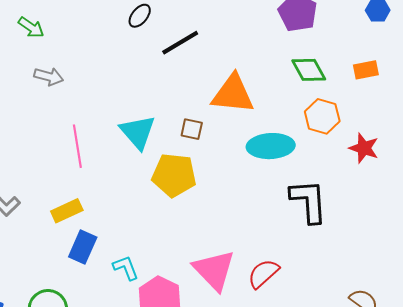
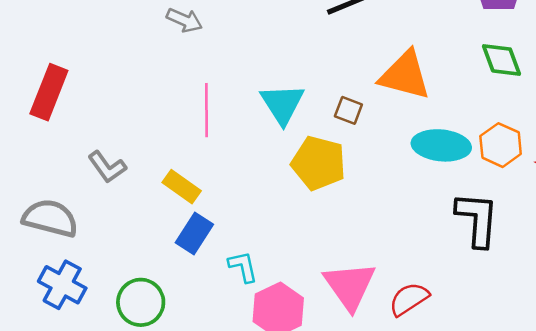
orange hexagon: (322, 116) -> (501, 145), moved
yellow rectangle: (67, 211) -> (182, 187), turned 52

